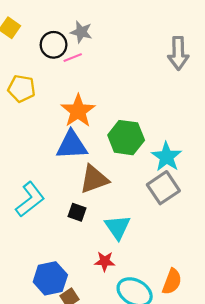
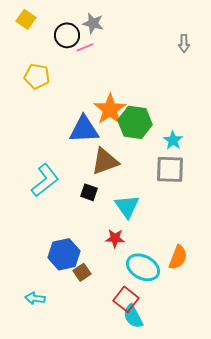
gray arrow: (178, 53) -> (184, 43), size x0.6
orange star: (78, 111) -> (110, 109), moved
cyan star: (167, 157) -> (173, 140), size x0.7
gray square: (163, 188) -> (170, 169), turned 36

